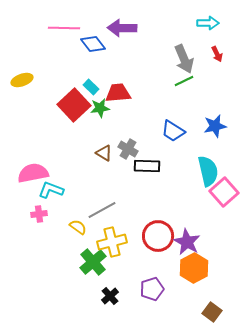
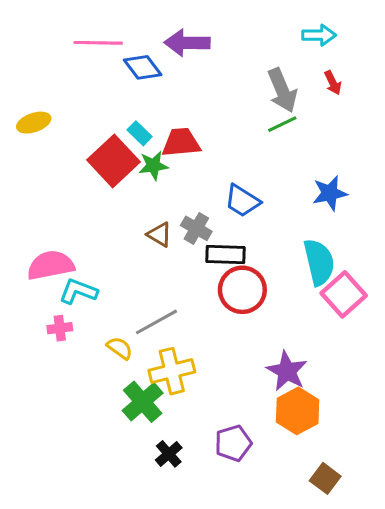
blue trapezoid: (173, 131) -> (242, 201), moved
red circle: (158, 236) -> (242, 290), moved

